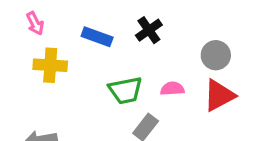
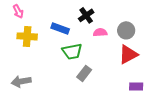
blue rectangle: (97, 37) -> (60, 28), moved
pink semicircle: (172, 89) -> (100, 32), moved

